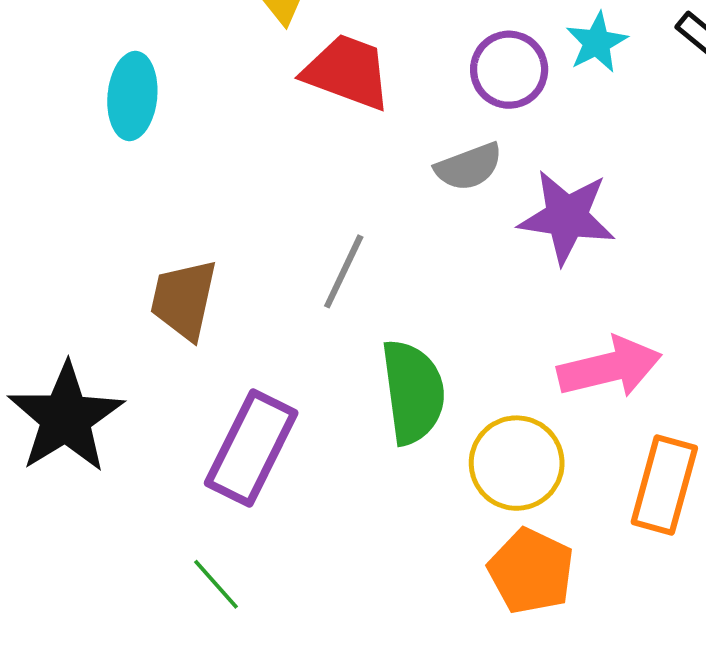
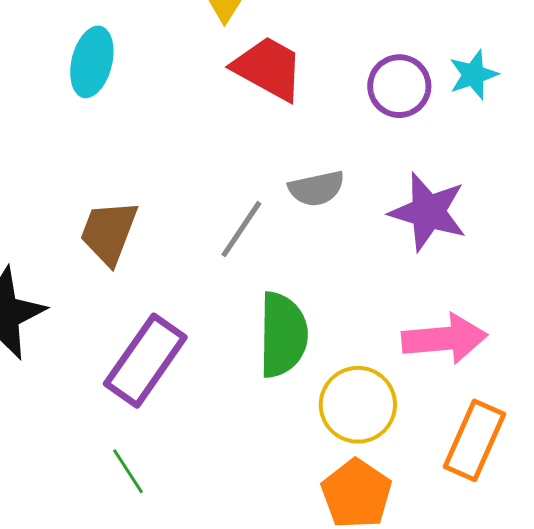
gray semicircle: (469, 167) -> (316, 188), moved
green line: (216, 584) -> (128, 471), moved

